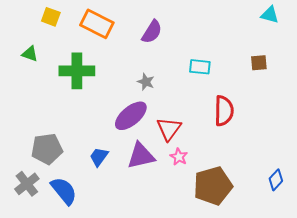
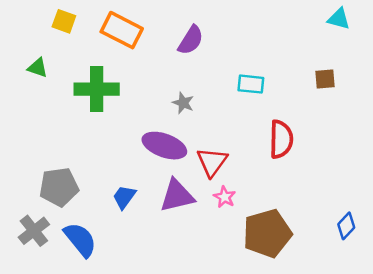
purple ellipse: (131, 116) -> (164, 146), turned 60

